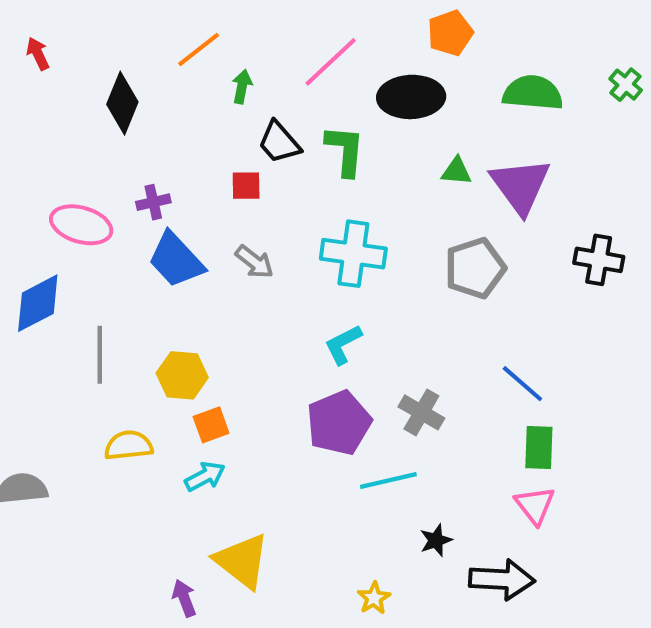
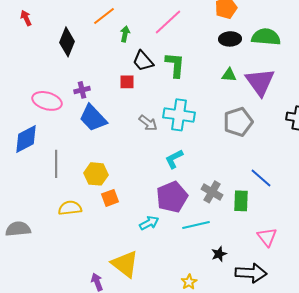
black ellipse: (411, 97) -> (230, 39), moved, size x0.7
gray arrow: (254, 262) -> (148, 123), moved
green rectangle: (539, 448) -> (241, 201), moved
cyan arrow: (205, 476) -> (149, 223), moved

